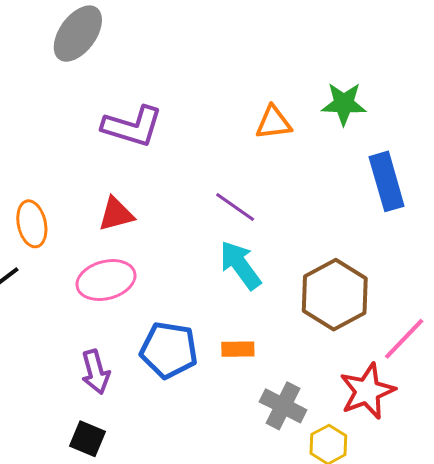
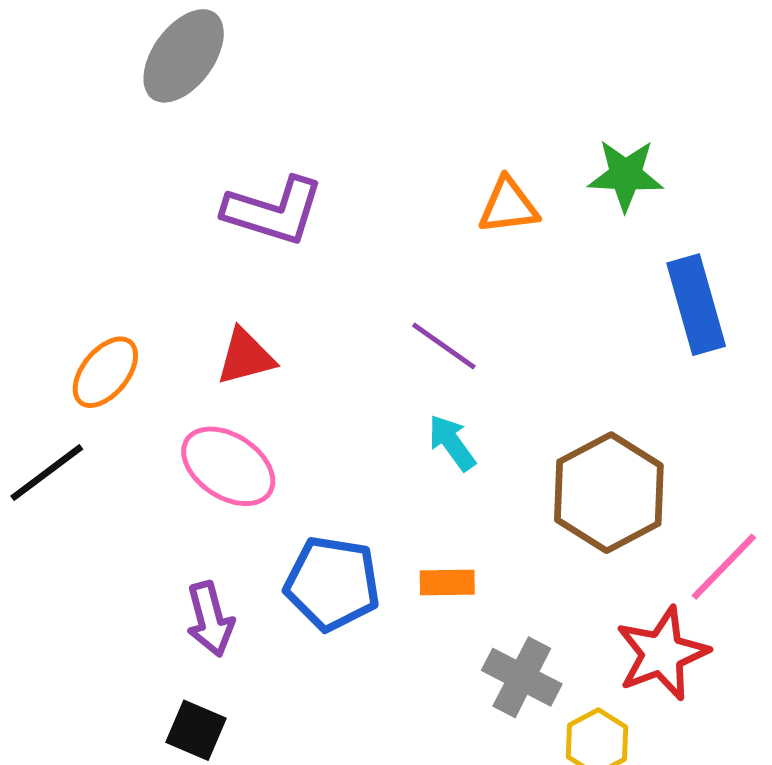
orange ellipse: (32, 224) -> (105, 372), turned 51
cyan arrow: (240, 265) -> (452, 443), size x0.7
pink ellipse: (106, 280) -> (228, 466), turned 48

